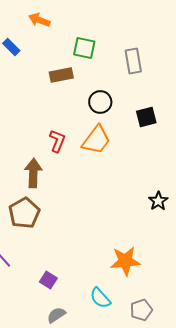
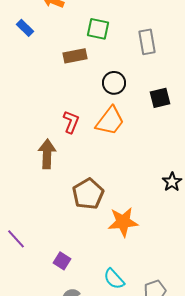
brown pentagon: (24, 213) -> (88, 194), moved
orange star: (125, 261) -> (123, 222), moved

